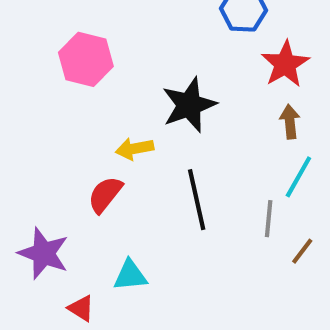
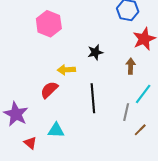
black star: (189, 105) -> (95, 52), size x0.6
brown arrow: (290, 122) -> (131, 66), moved

